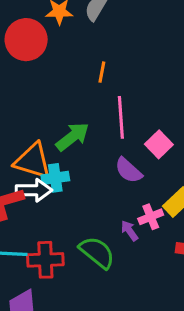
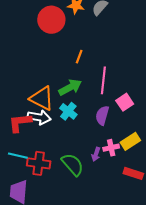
orange line: (102, 72) -> (79, 57), moved
purple semicircle: (129, 170) -> (102, 115), turned 54
cyan cross: (55, 178) -> (68, 111), moved, turned 36
purple arrow: (129, 231) -> (96, 154), turned -136

